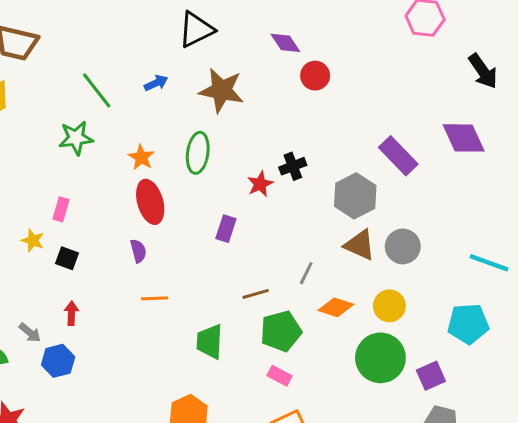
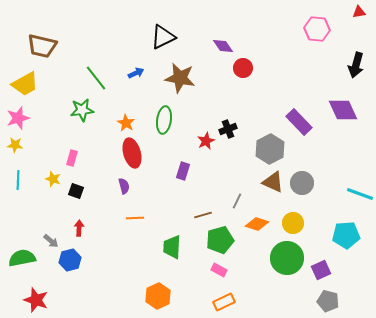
black arrow: (483, 71) -> (356, 65), turned 50

